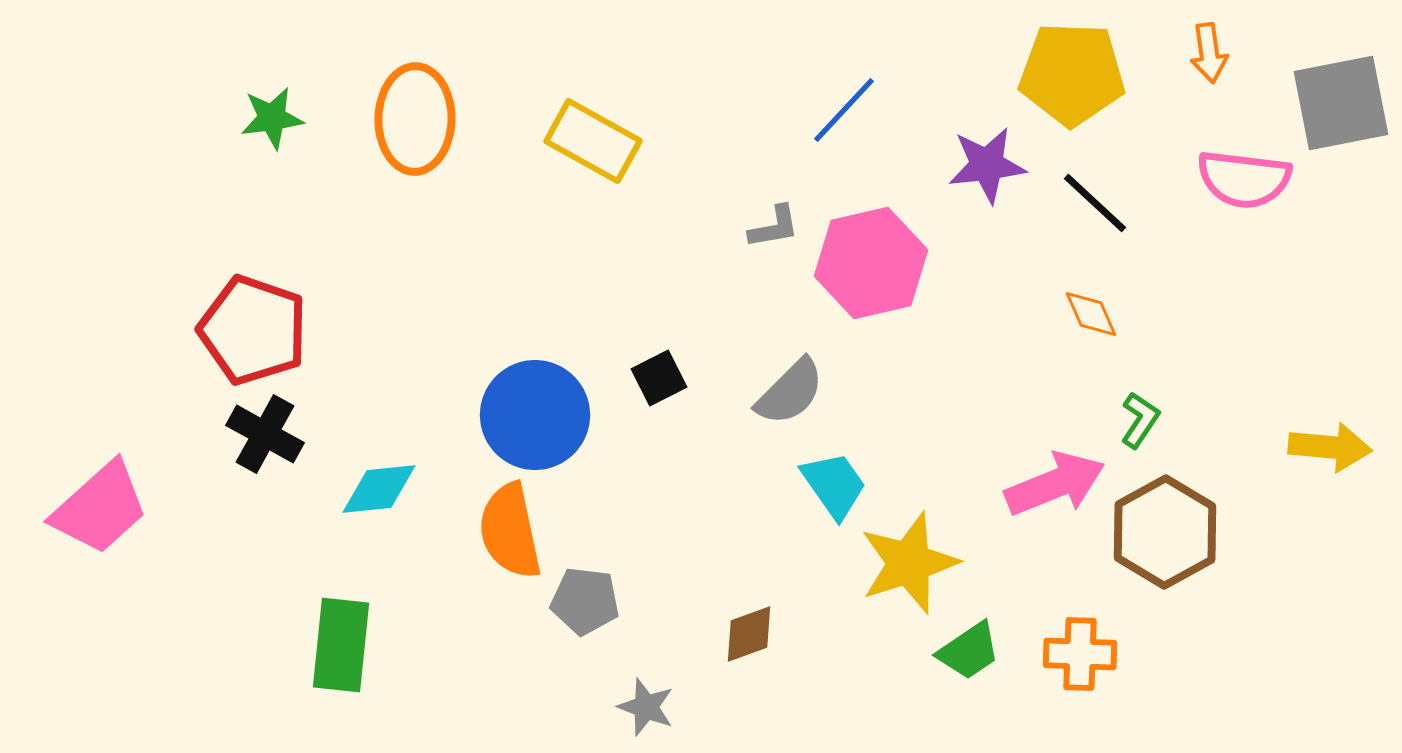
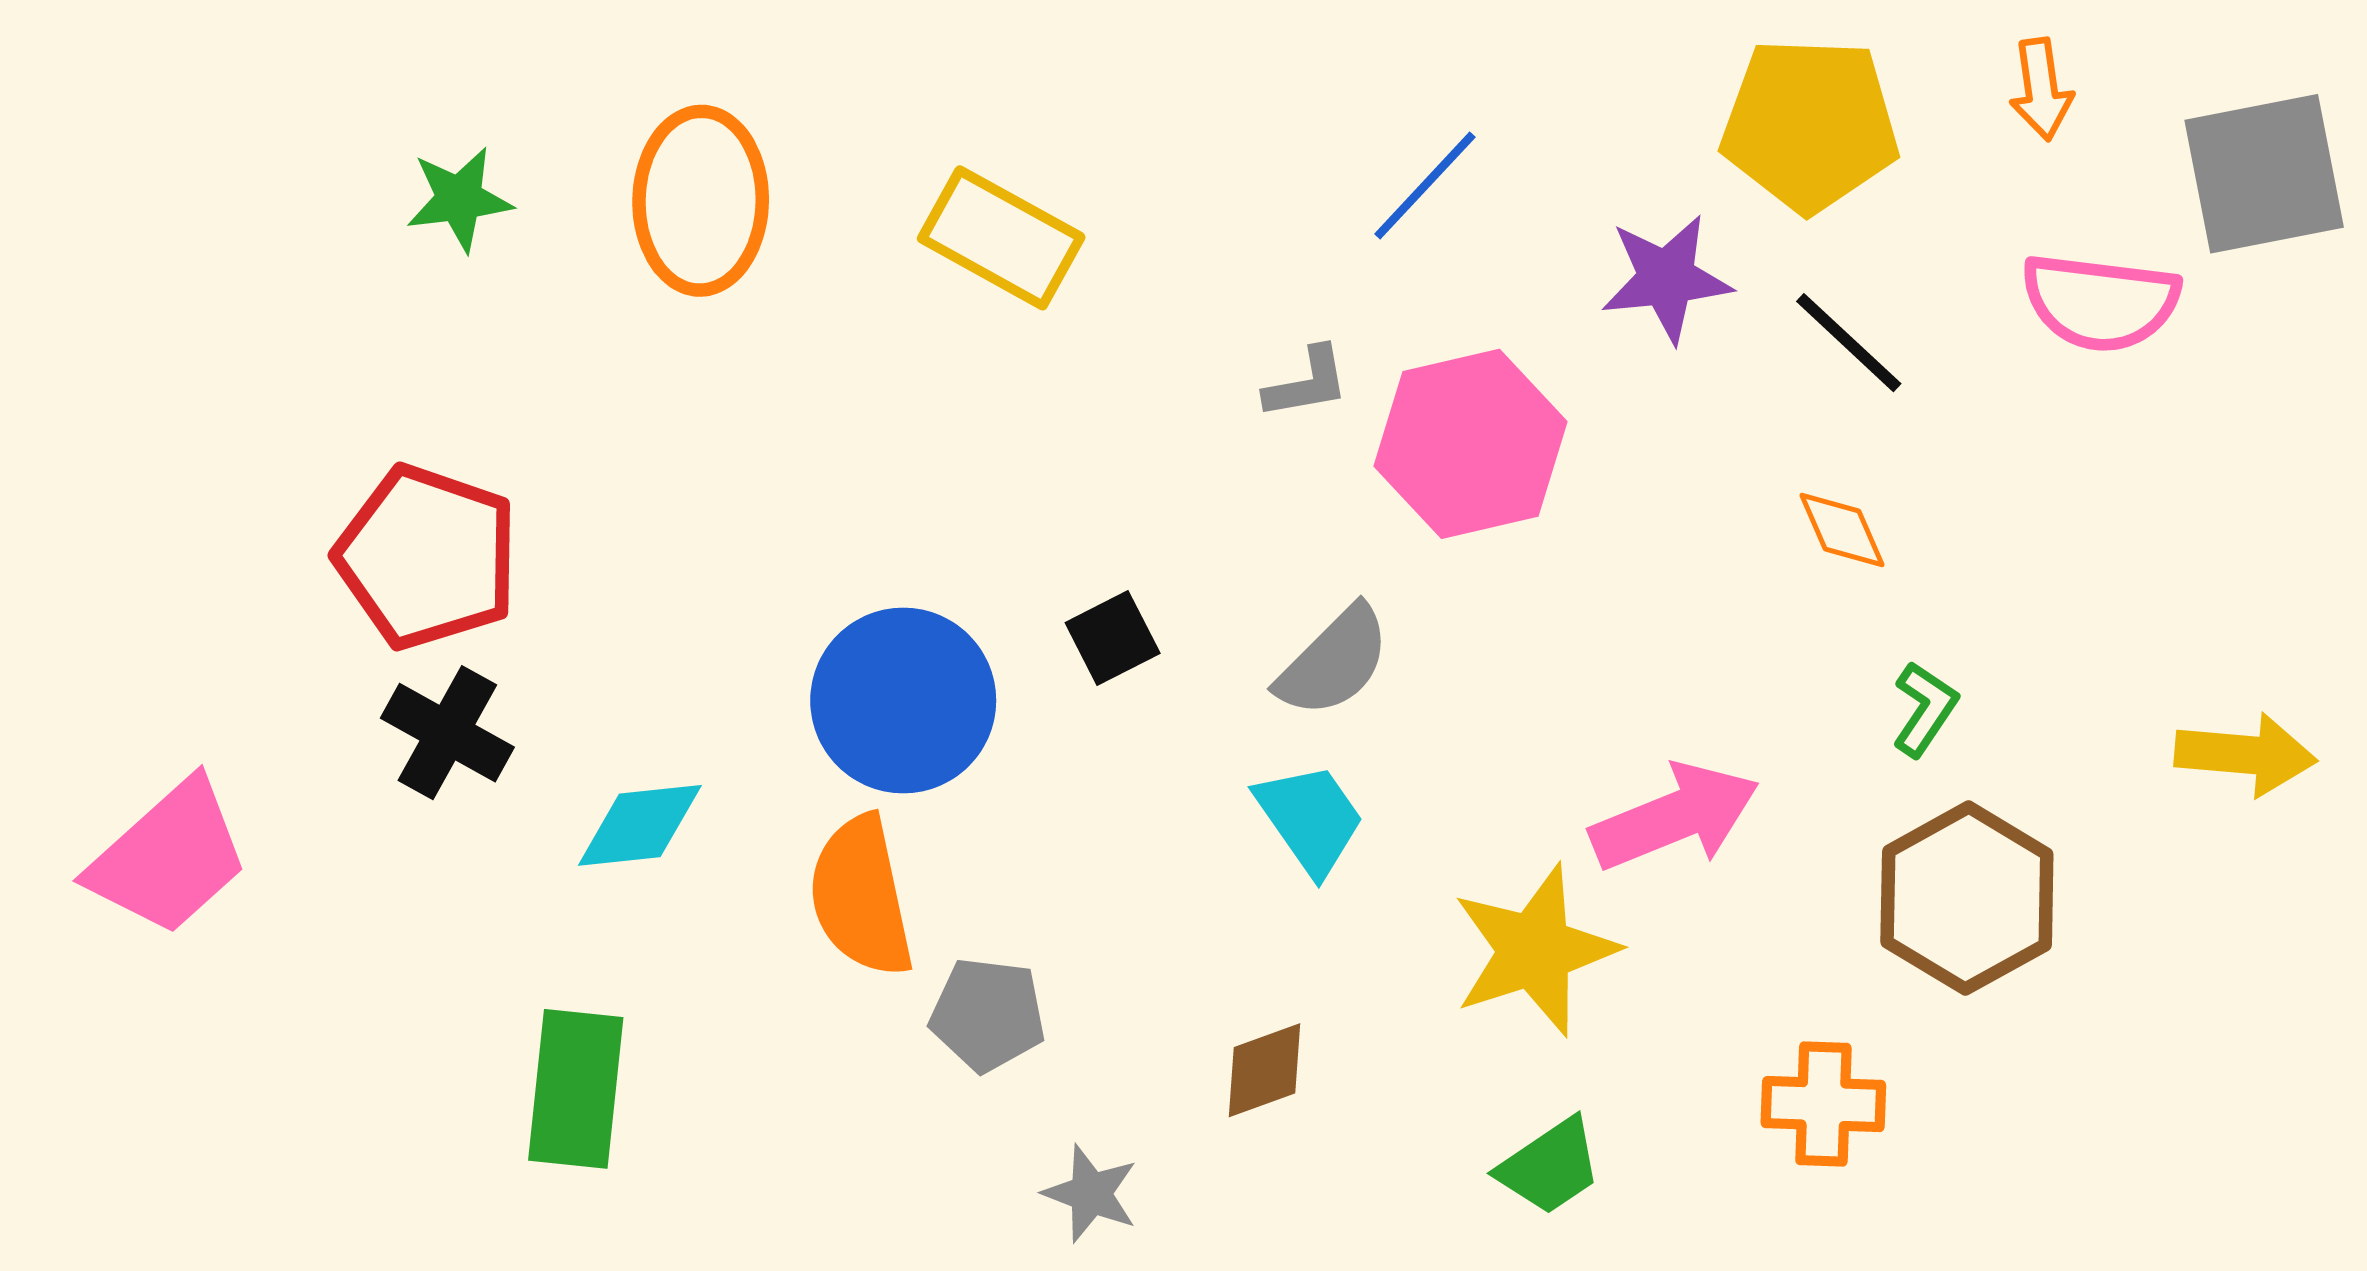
pink arrow: (1055, 484) -> (1675, 817), moved
cyan trapezoid: (834, 485) -> (1310, 819), moved
green trapezoid: (969, 651) -> (1550, 1167), moved

